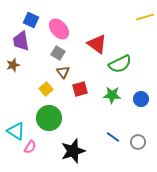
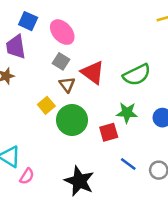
red triangle: (97, 44) -> (93, 72), moved
red square: (80, 89) -> (109, 132), moved
green circle: (49, 118) -> (72, 120), moved
black star: (73, 151) -> (79, 181), turned -30

